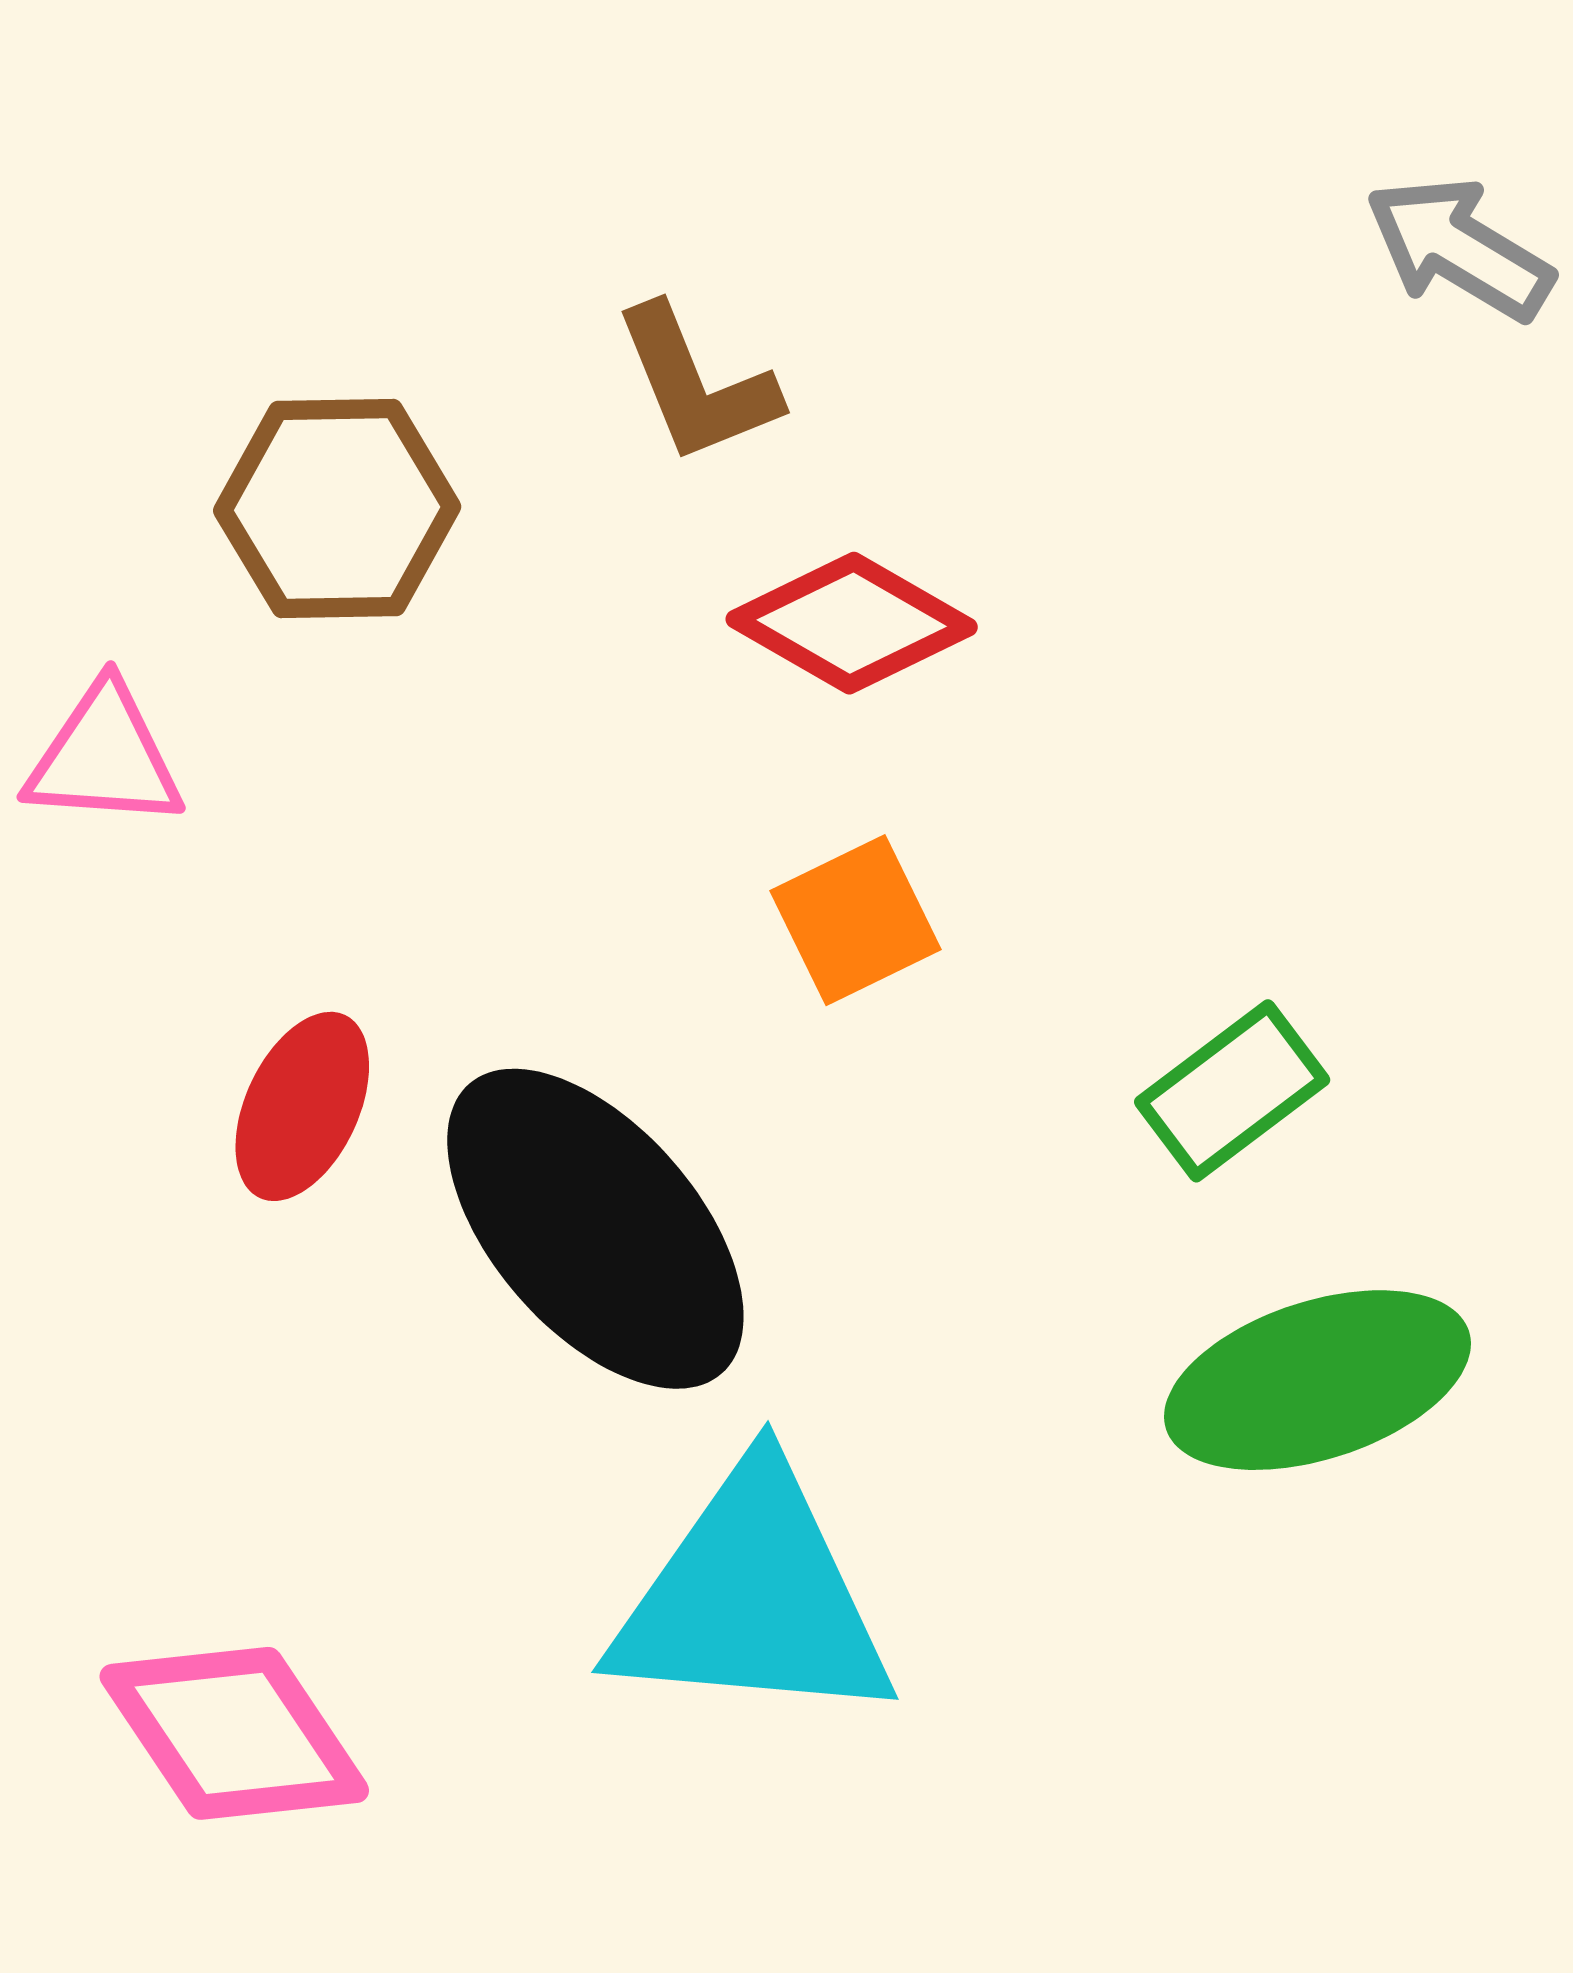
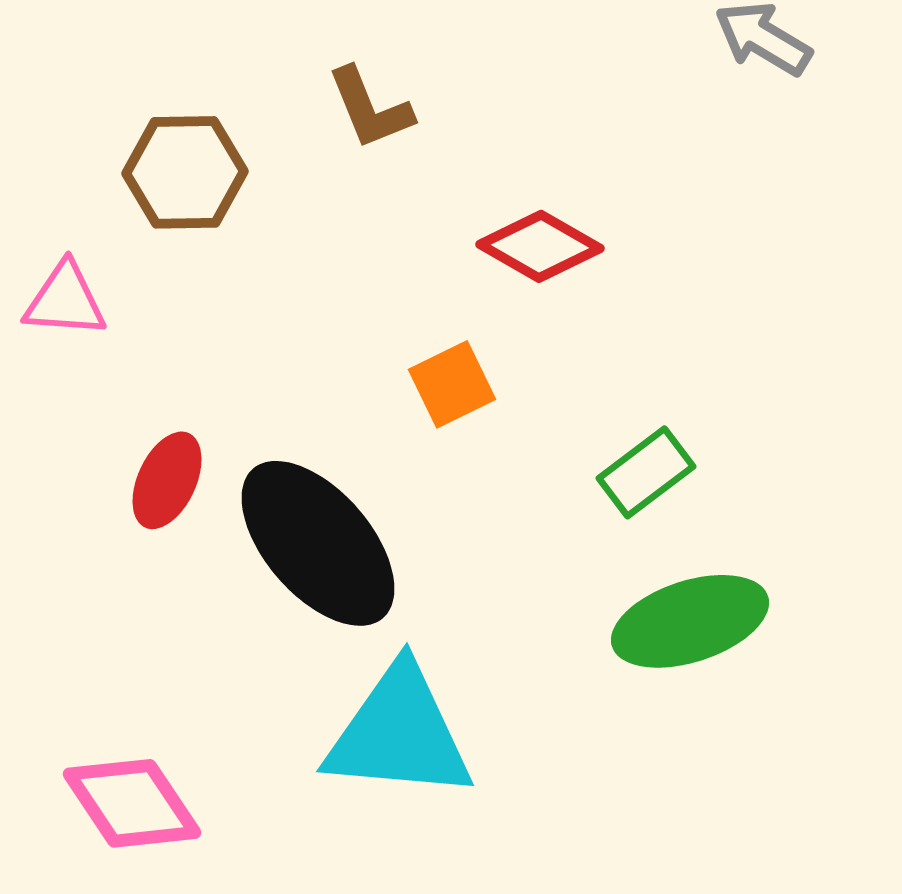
red diamond: (852, 623) -> (540, 246), moved

